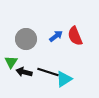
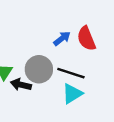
gray circle: (26, 39) -> (39, 69), moved
black line: (48, 72) -> (71, 73), moved

